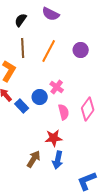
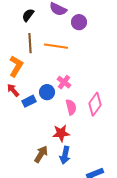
purple circle: (81, 50) -> (79, 22), moved
orange line: (49, 51) -> (56, 46), turned 70
blue rectangle: (22, 106) -> (29, 101), turned -72

